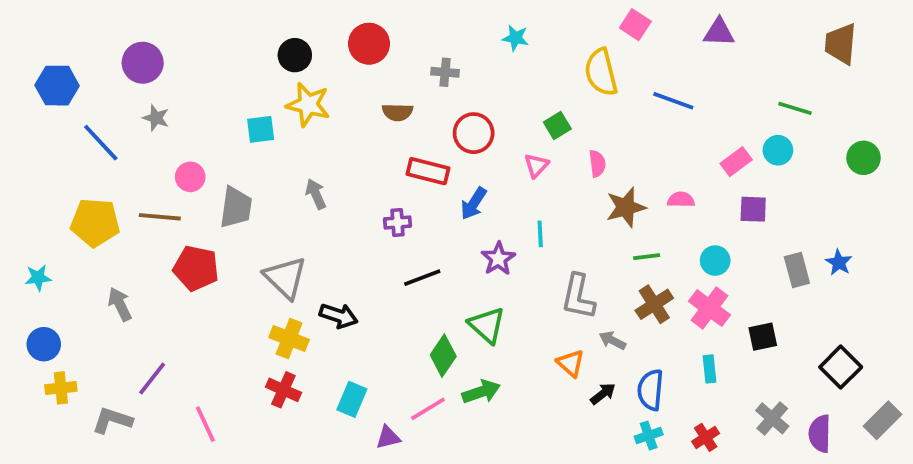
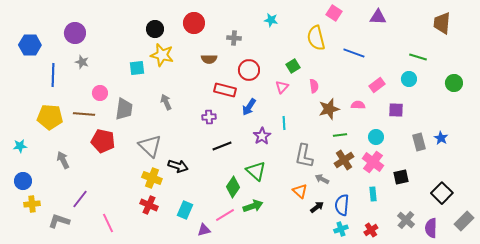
blue line: (101, 143) -> (53, 75), turned 45
pink rectangle: (736, 162) -> (377, 85), moved

